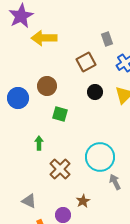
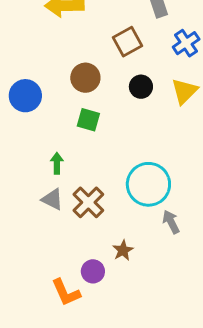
brown circle: (47, 86) -> (85, 78), moved
gray triangle: (29, 201) -> (52, 199), moved

